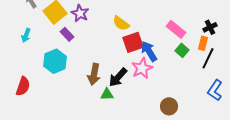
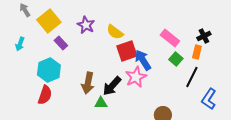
purple star: (80, 13) -> (86, 25), moved
black line: (208, 58) -> (192, 77), moved
red semicircle: (23, 86) -> (45, 95), moved

